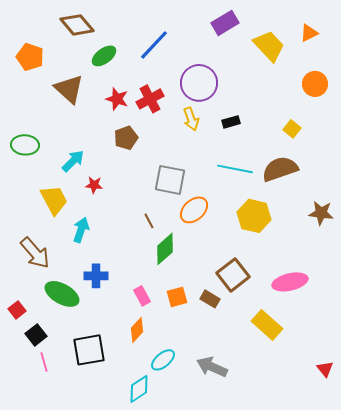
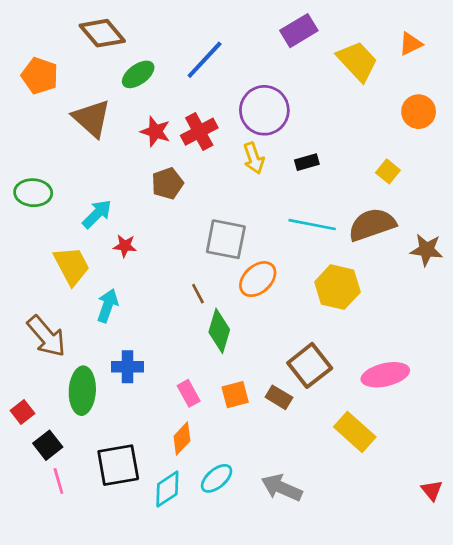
brown star: (321, 213) -> (426, 250), moved
green diamond: (165, 249) -> (219, 331), turned -32
green ellipse: (62, 294) -> (82, 391), turned 64
cyan diamond: (139, 389) -> (167, 489), moved

